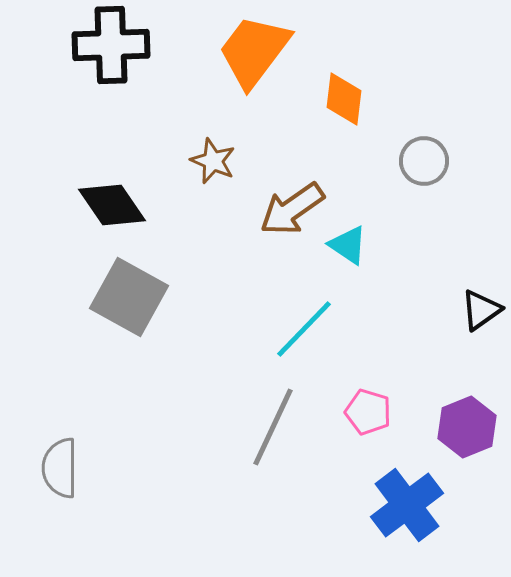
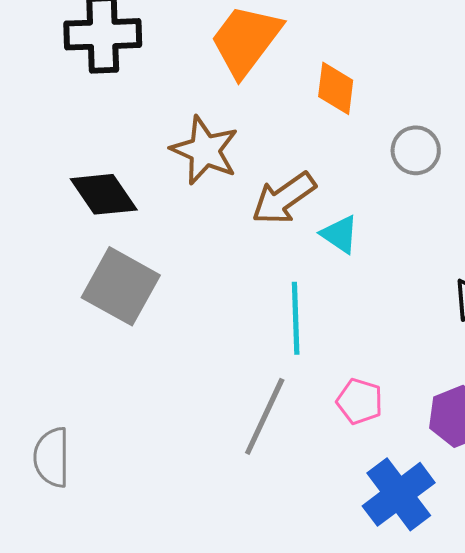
brown star: (213, 161) -> (205, 150), size x1.5
cyan line: (304, 329) -> (296, 318), turned -46

